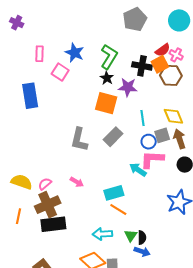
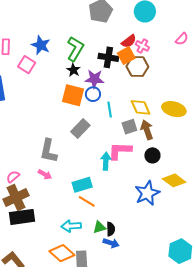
gray L-shape: (79, 140) -> (48, 151), moved
blue circle: (149, 142) -> (93, 94), moved
cyan arrow: (138, 170) -> (106, 161), turned 60
green triangle: (131, 236) -> (99, 227), turned 40

